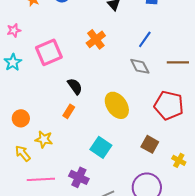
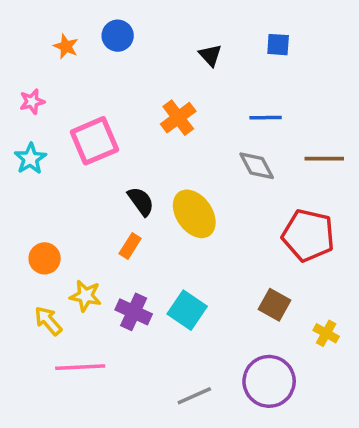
blue line: (145, 39) -> (266, 118), turned 54
yellow ellipse: (117, 105) -> (194, 214), moved
purple cross: (79, 177) -> (134, 312), moved

